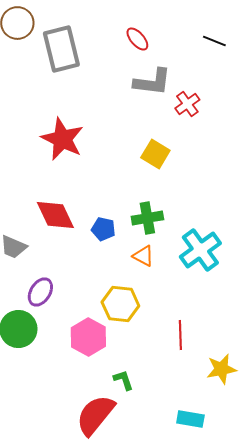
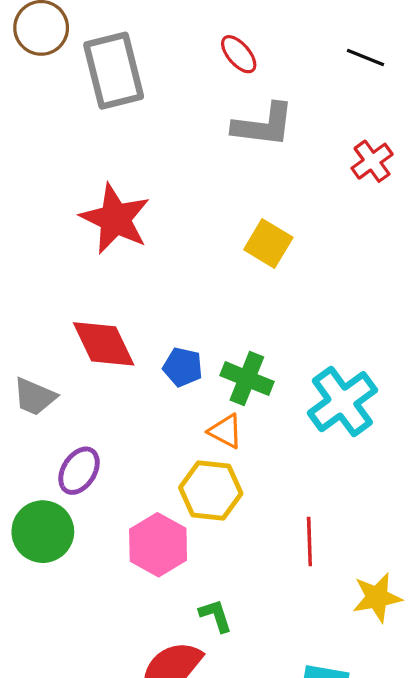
red cross: (187, 104) -> (372, 161), moved
green cross: (147, 218) -> (247, 379), moved, turned 32
orange triangle: (143, 256) -> (226, 431), moved

